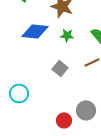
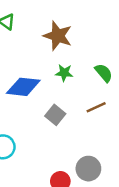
blue diamond: (35, 31) -> (23, 87), moved

